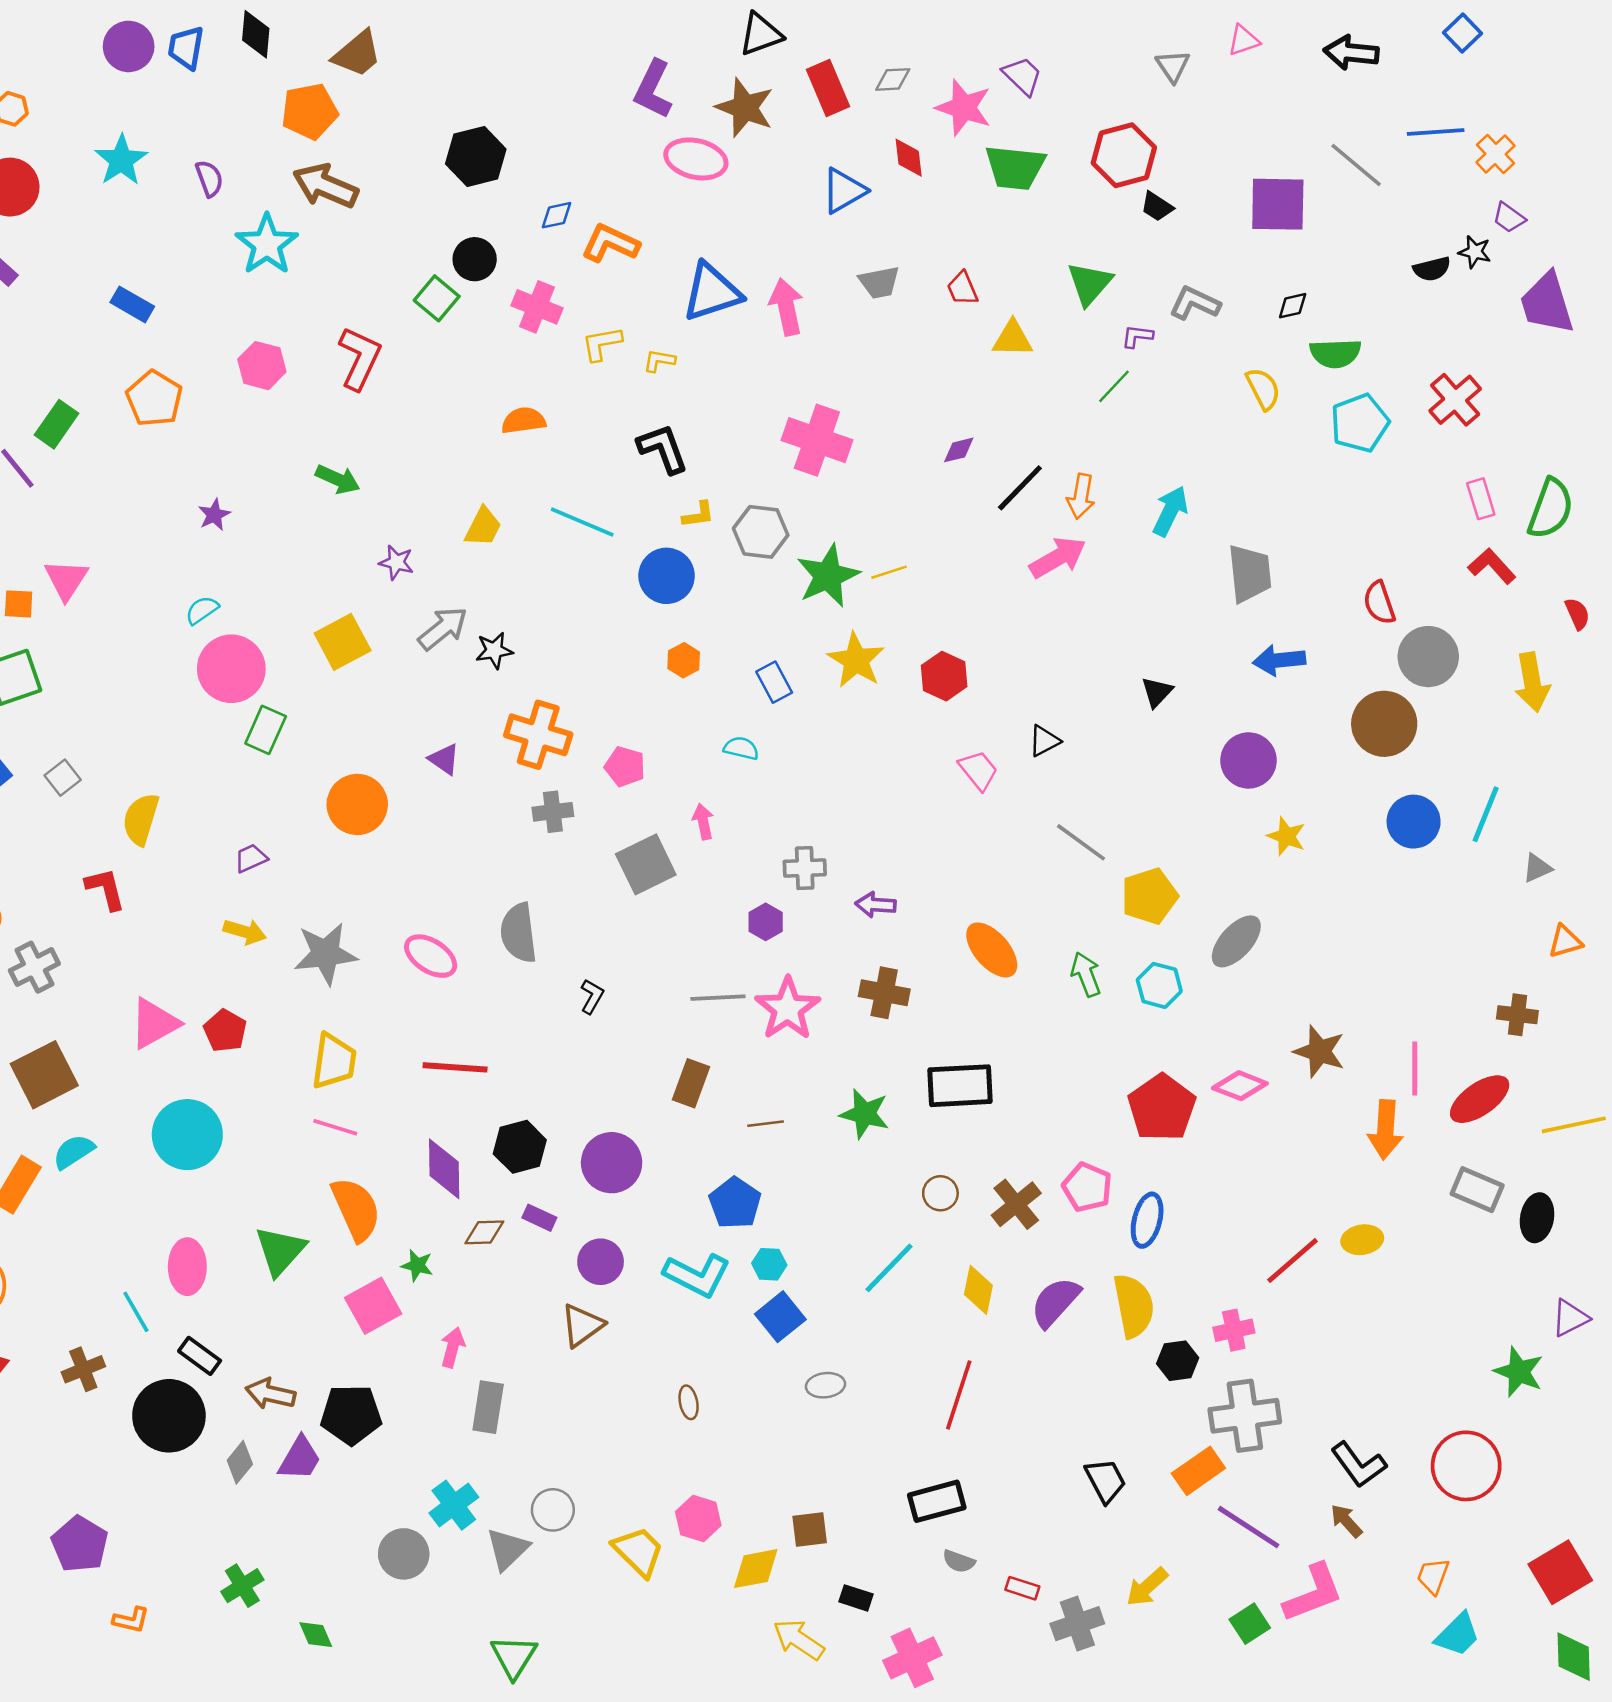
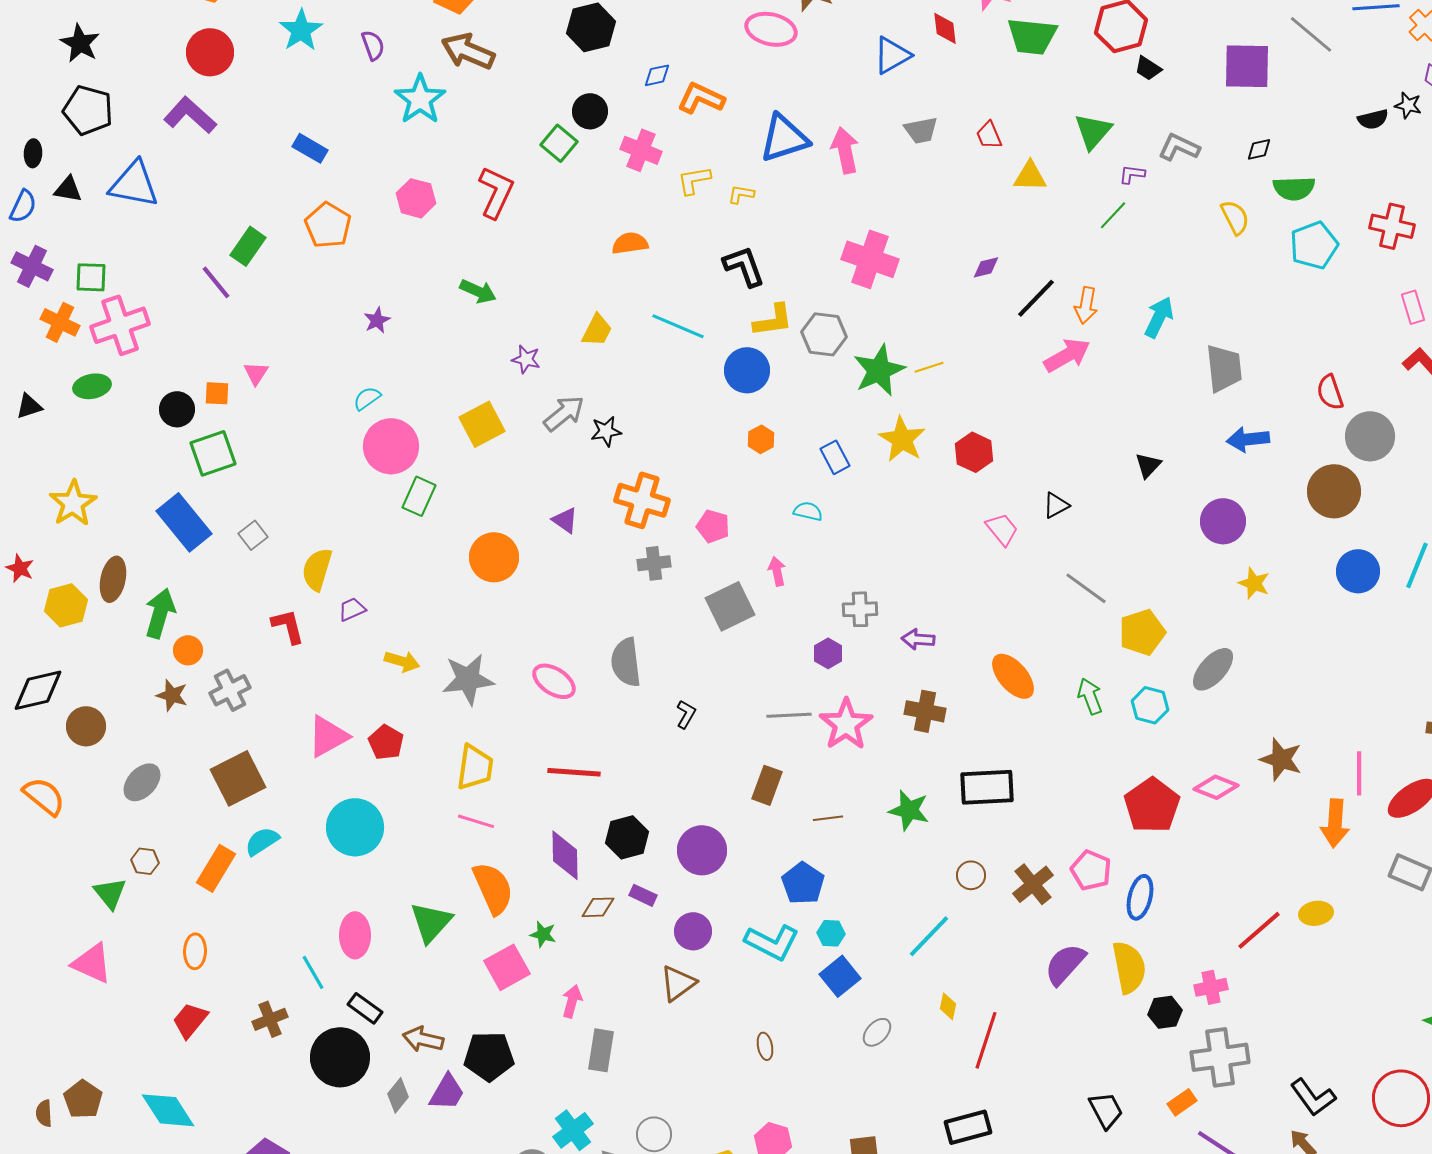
red cross: (1455, 400) -> (1392, 226), turned -36
yellow L-shape: (698, 515) -> (773, 320), size x1.5
pink triangle: (66, 580) -> (256, 373), size x0.7
purple trapezoid: (251, 858) -> (352, 609), moved
yellow diamond: (978, 1290) -> (948, 1006), moved, size x0.7
gray ellipse: (825, 1385) -> (877, 1032), turned -40
orange rectangle: (1198, 1471) -> (1182, 1102), size x0.7

